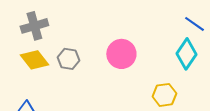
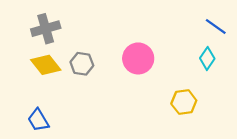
cyan diamond: (186, 54) -> (207, 58), size x0.7

